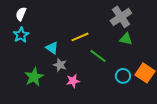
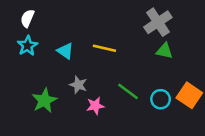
yellow line: (80, 37) -> (104, 48), turned 36
cyan triangle: (52, 48) -> (65, 51), moved
green line: (98, 56) -> (128, 91), moved

